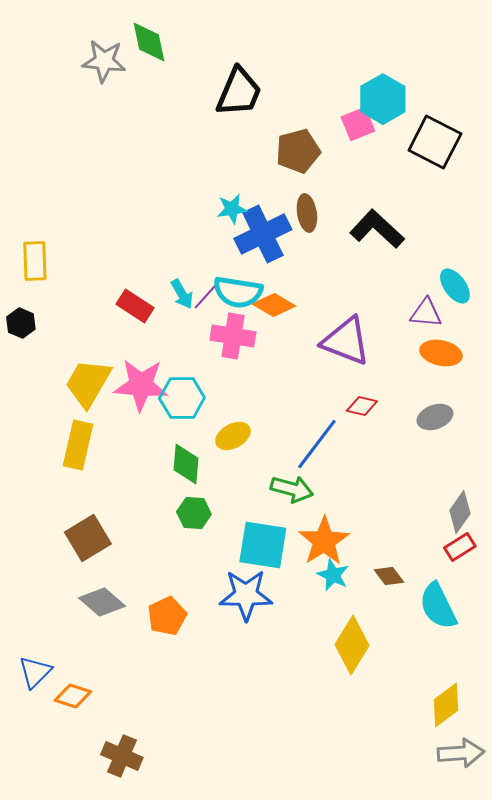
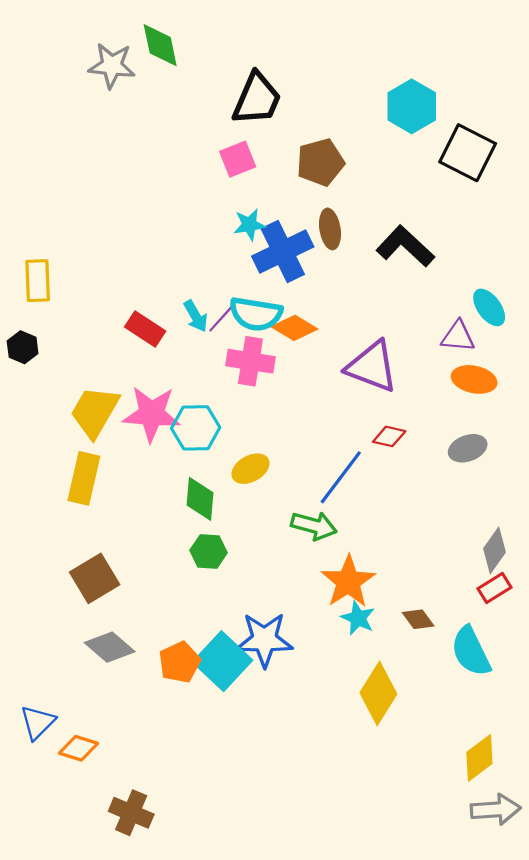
pink square: (358, 124) -> (238, 159), moved
cyan square: (263, 545) -> (223, 661), moved, turned 34

